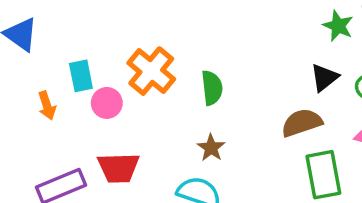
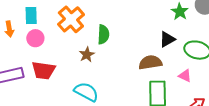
pink circle: (107, 103) -> (35, 38), moved
brown star: (211, 148) -> (87, 55), moved

